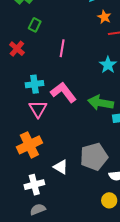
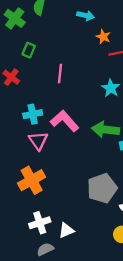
white triangle: (61, 167) -> (66, 230), moved, turned -49

